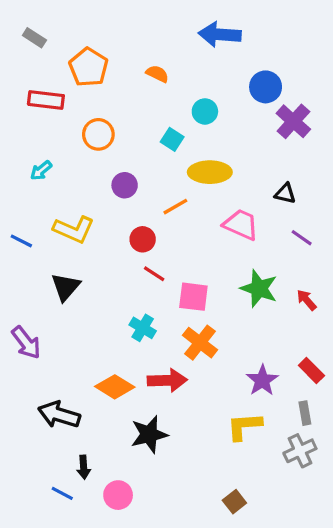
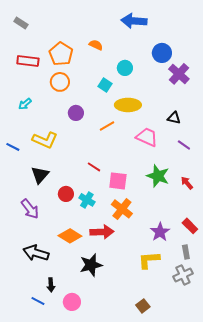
orange pentagon: (89, 67) -> (61, 54), moved
red circle: (143, 239) -> (66, 194), moved
purple arrow: (26, 343) -> (30, 209), moved

